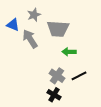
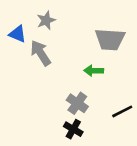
gray trapezoid: (58, 29) -> (110, 39), moved
black line: (79, 76) -> (122, 111), moved

